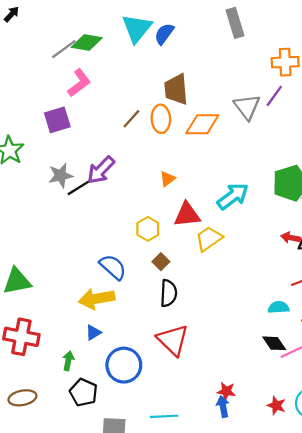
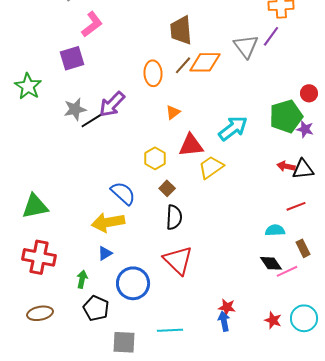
brown line: (131, 119) -> (183, 65), moved
orange ellipse: (161, 119) -> (153, 73), moved

